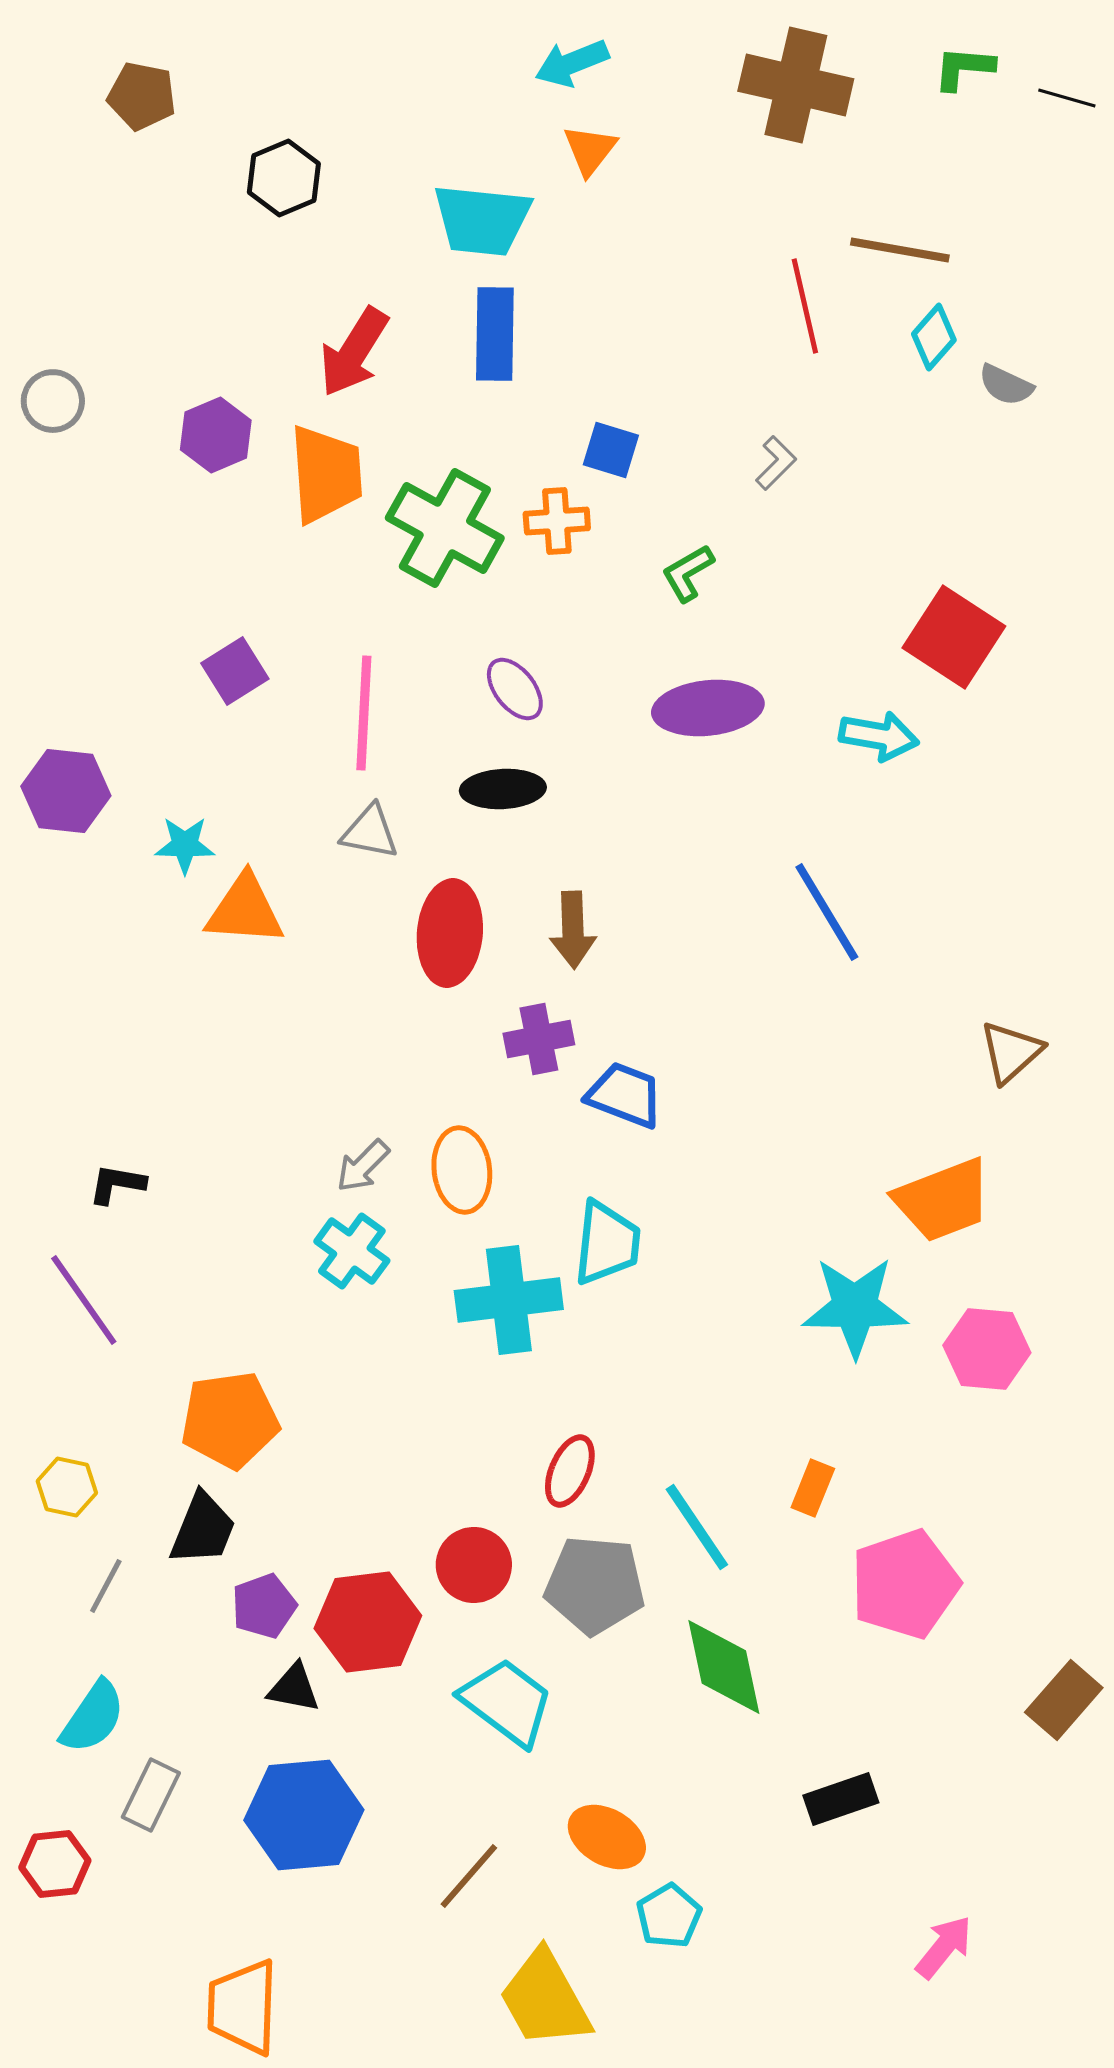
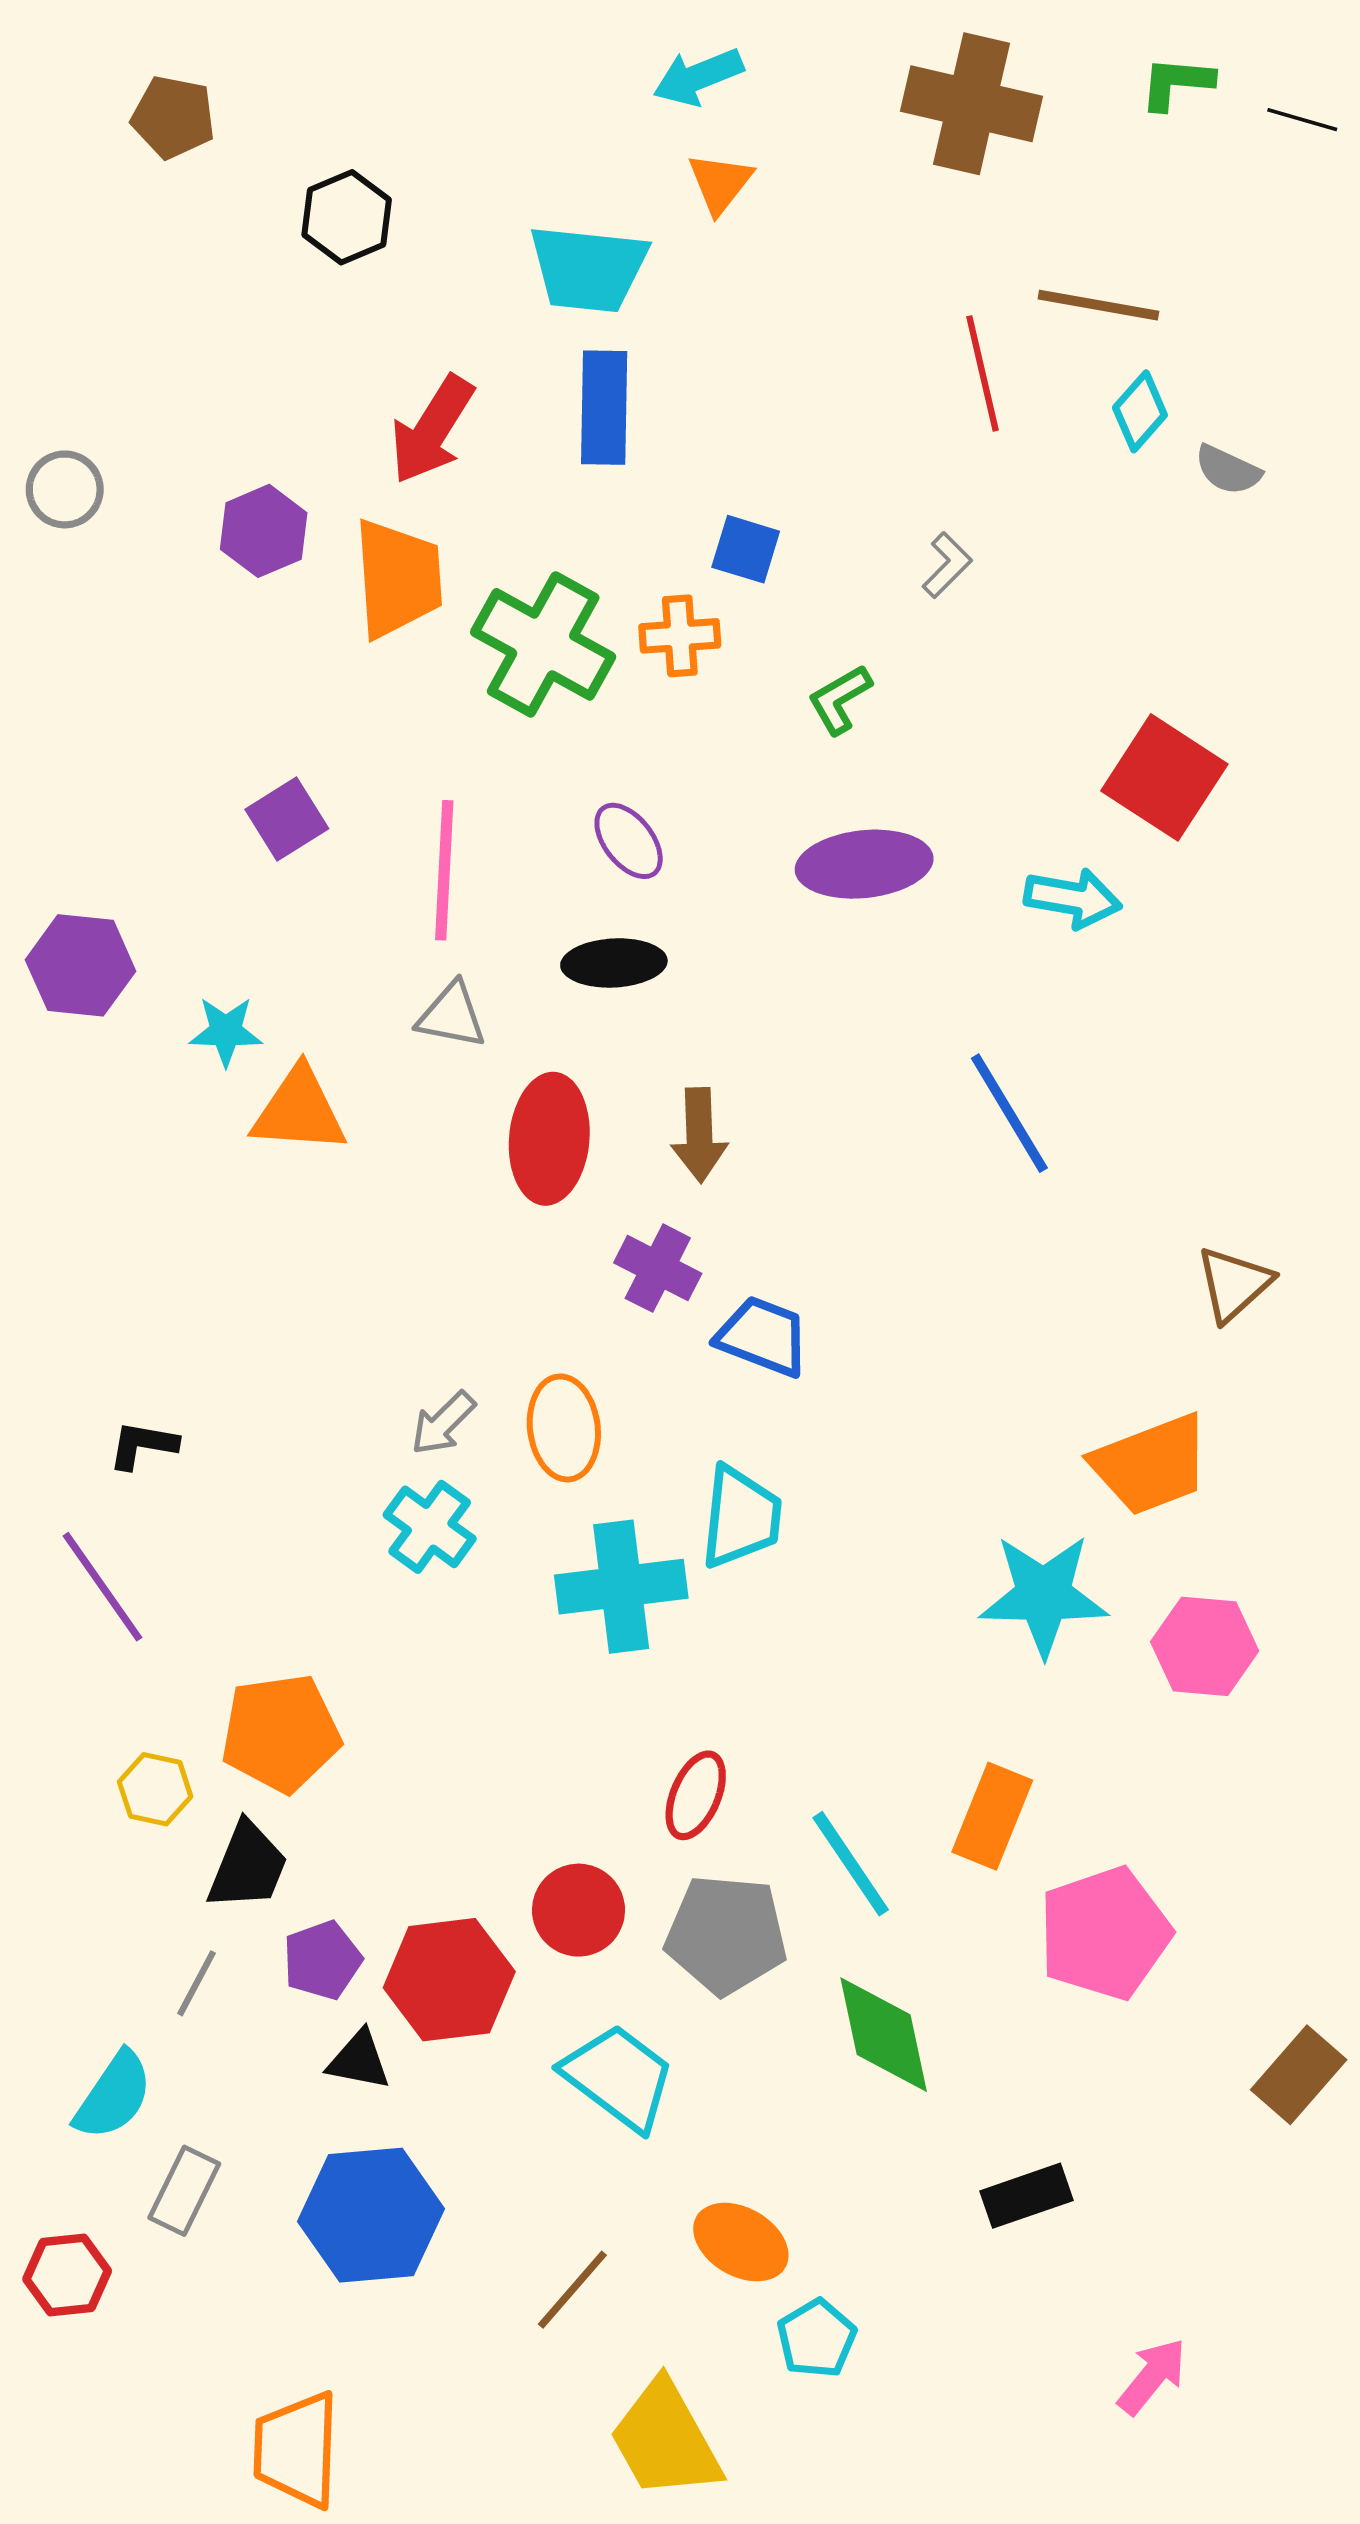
purple cross: (539, 1039) -> (658, 1268), turned 38
yellow hexagon: (67, 1487) -> (155, 1789), moved
orange rectangle: (813, 1488) -> (992, 1816), size x1.5
gray line: (106, 1586) -> (196, 1983), moved

